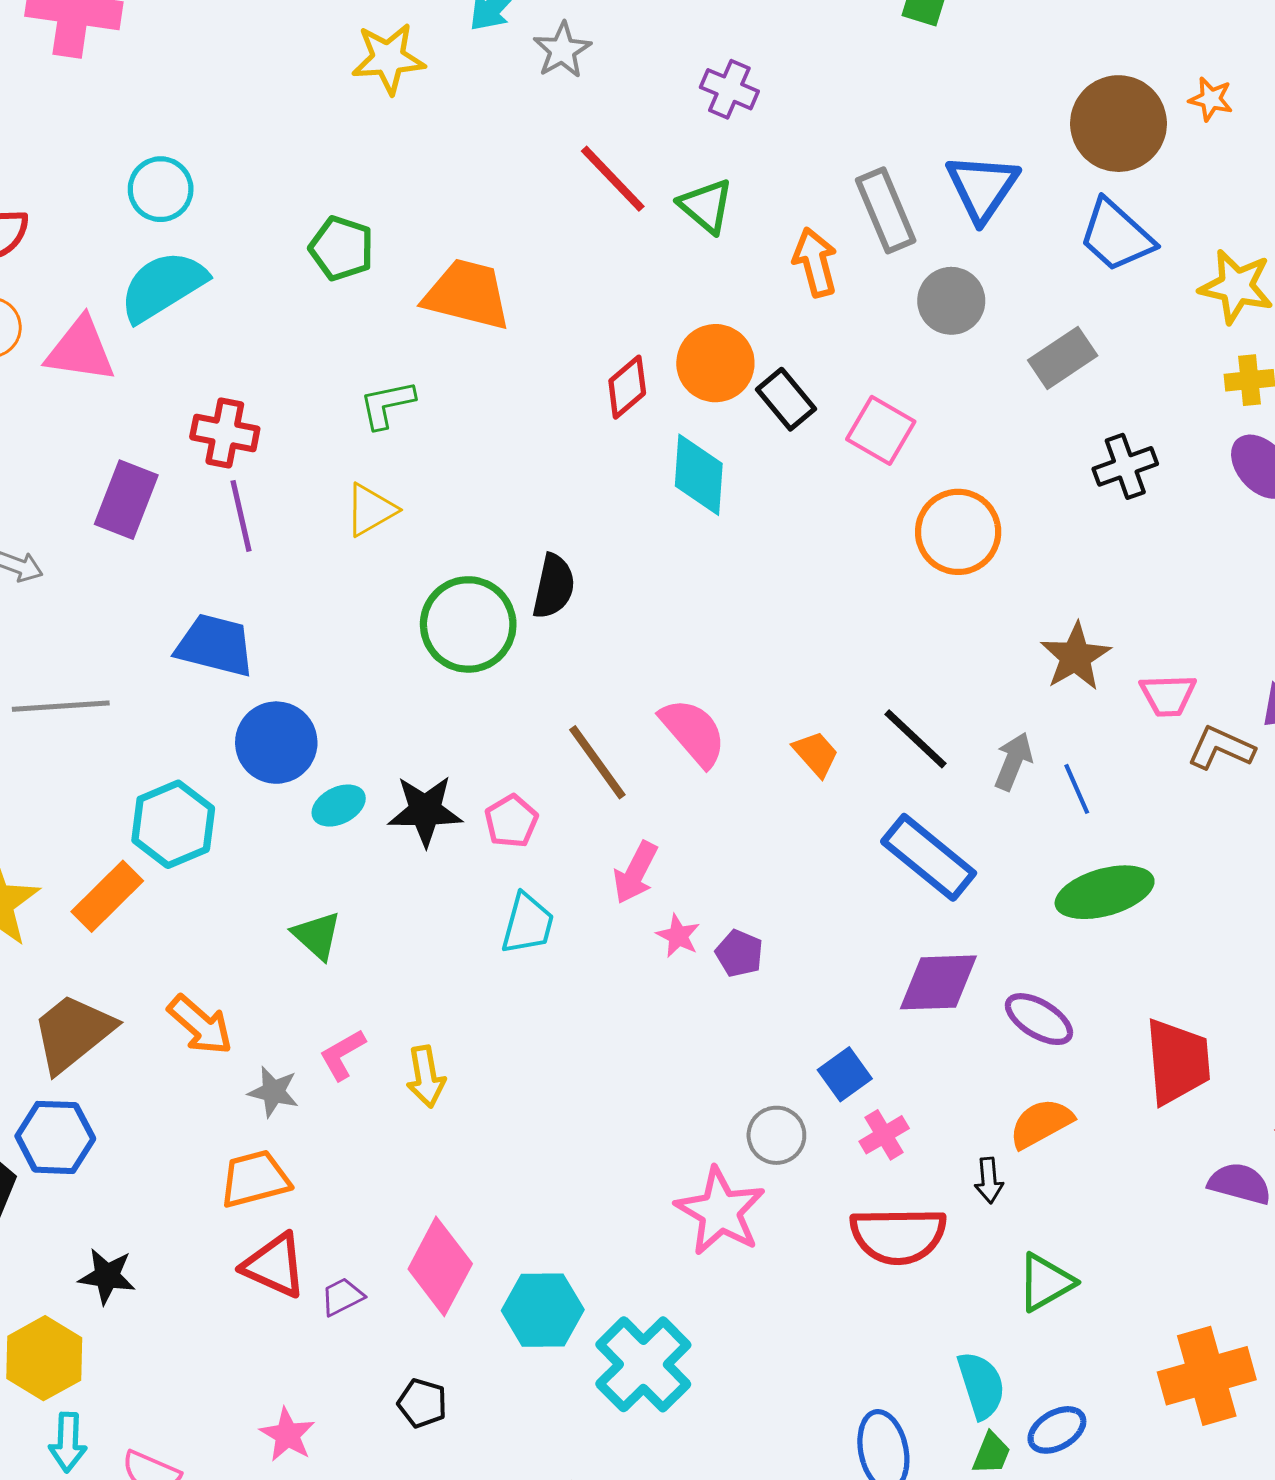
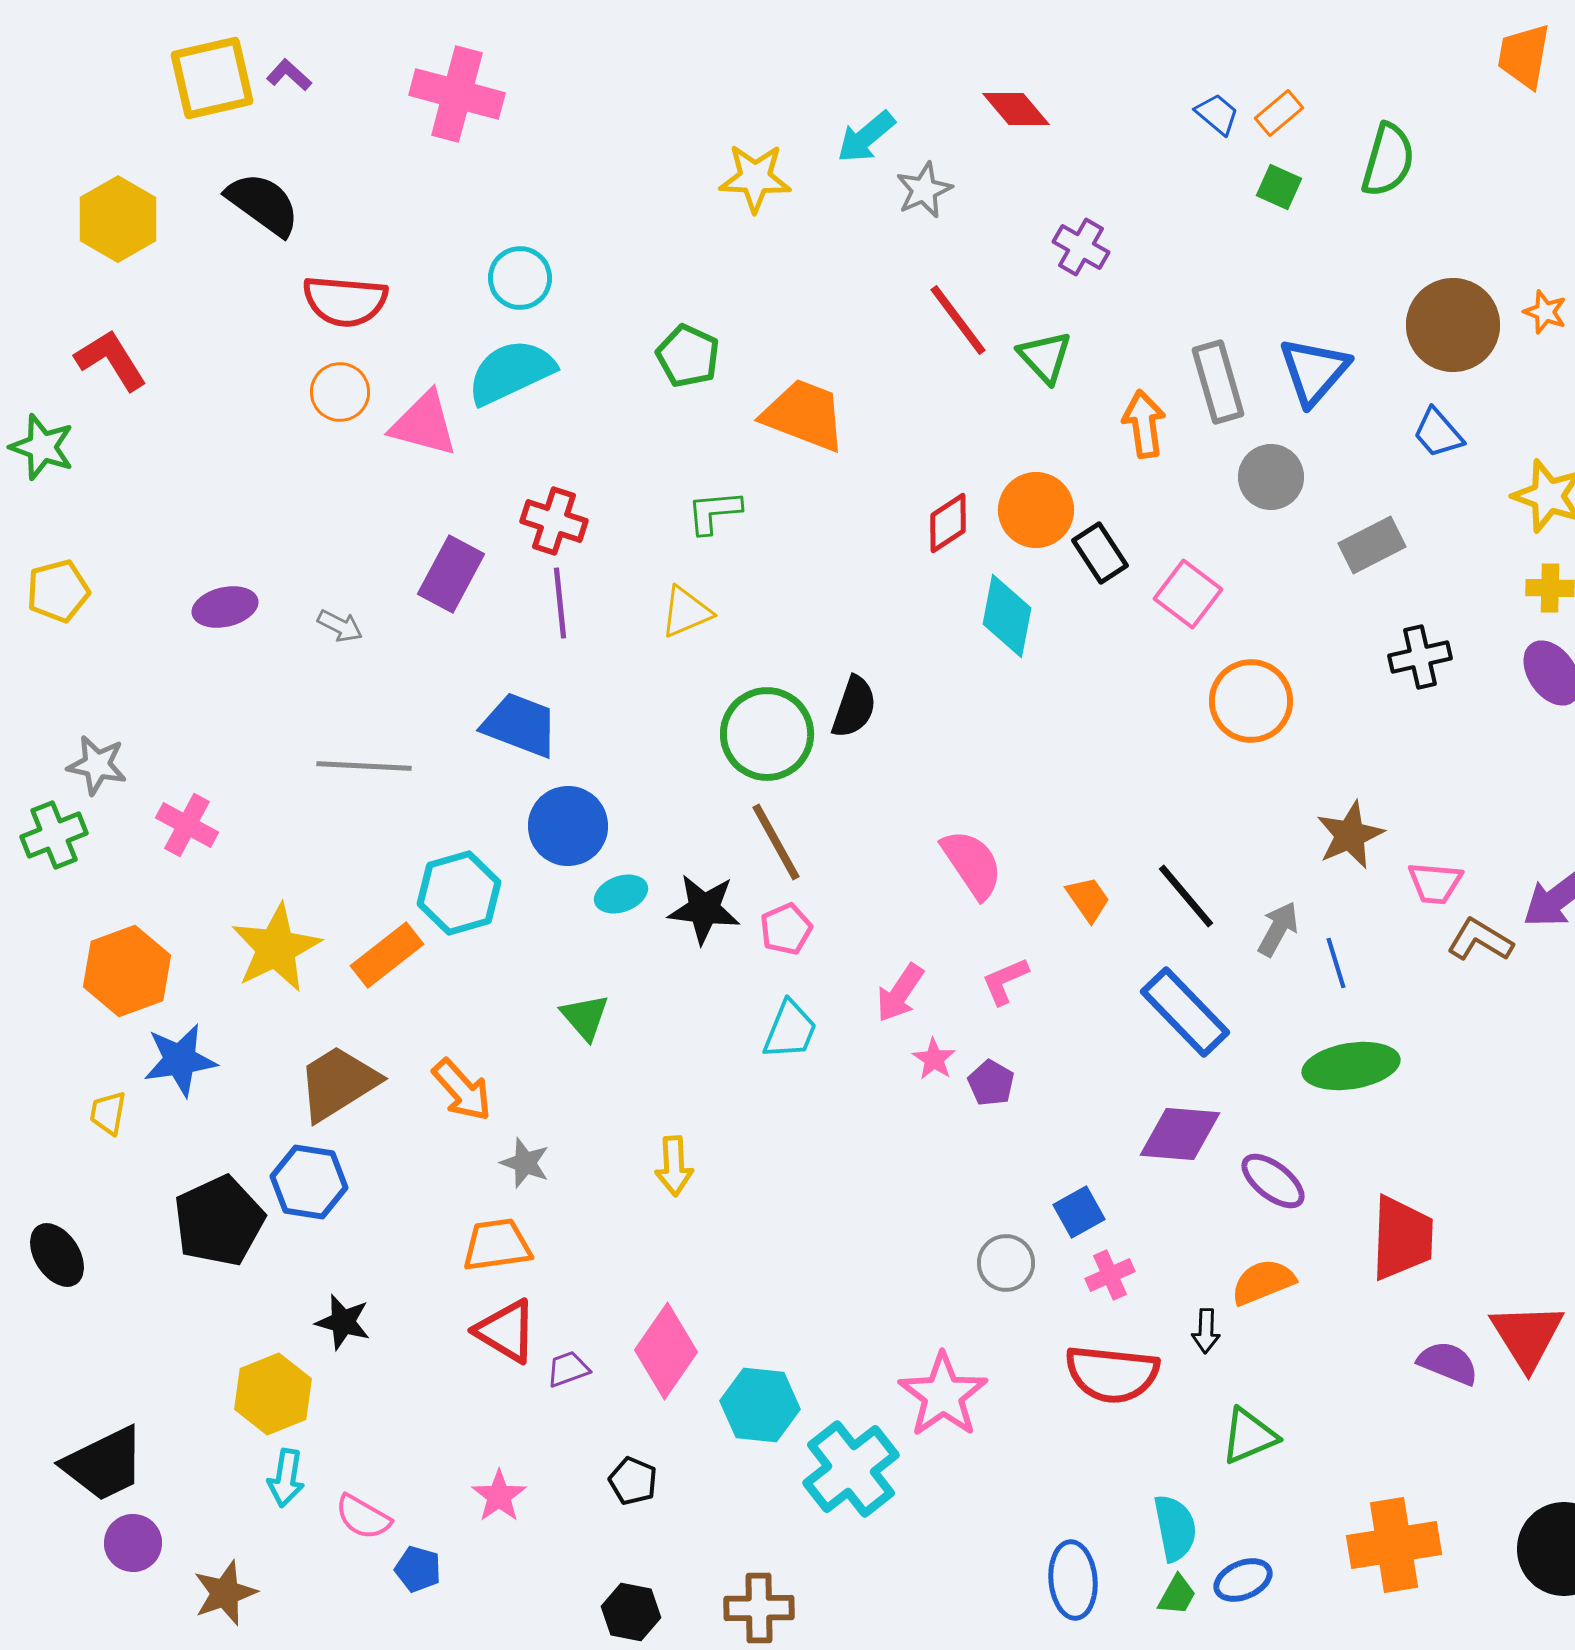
blue trapezoid: (1116, 236) -> (1438, 433), size x0.7
brown line: (597, 762) -> (776, 842), moved
pink L-shape: (342, 1055) -> (1005, 981), moved
pink star: (720, 1211) -> (943, 1395), moved

